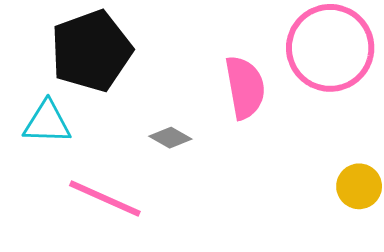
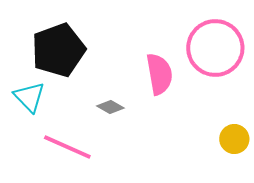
cyan triangle: (47, 122) -> (29, 97), turned 44

